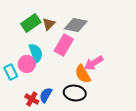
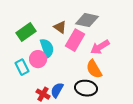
green rectangle: (31, 23) -> (26, 32), moved
brown triangle: (49, 24) -> (60, 27), moved, turned -40
pink arrow: (94, 63) -> (100, 47), moved

